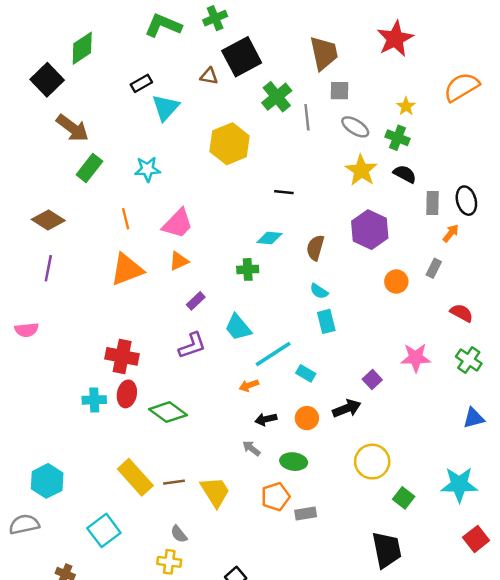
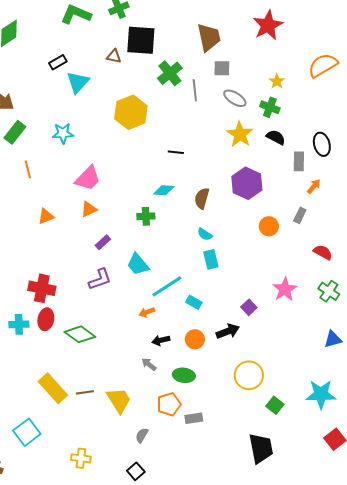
black square: (242, 57) -> (141, 40), turned 32
black ellipse: (466, 201) -> (322, 144), moved
orange line: (126, 219) -> (28, 169), moved
orange triangle: (127, 269) -> (46, 216), size x0.6
pink star: (416, 358) -> (285, 289), turned -30
gray semicircle: (179, 534) -> (142, 435), moved, turned 70

